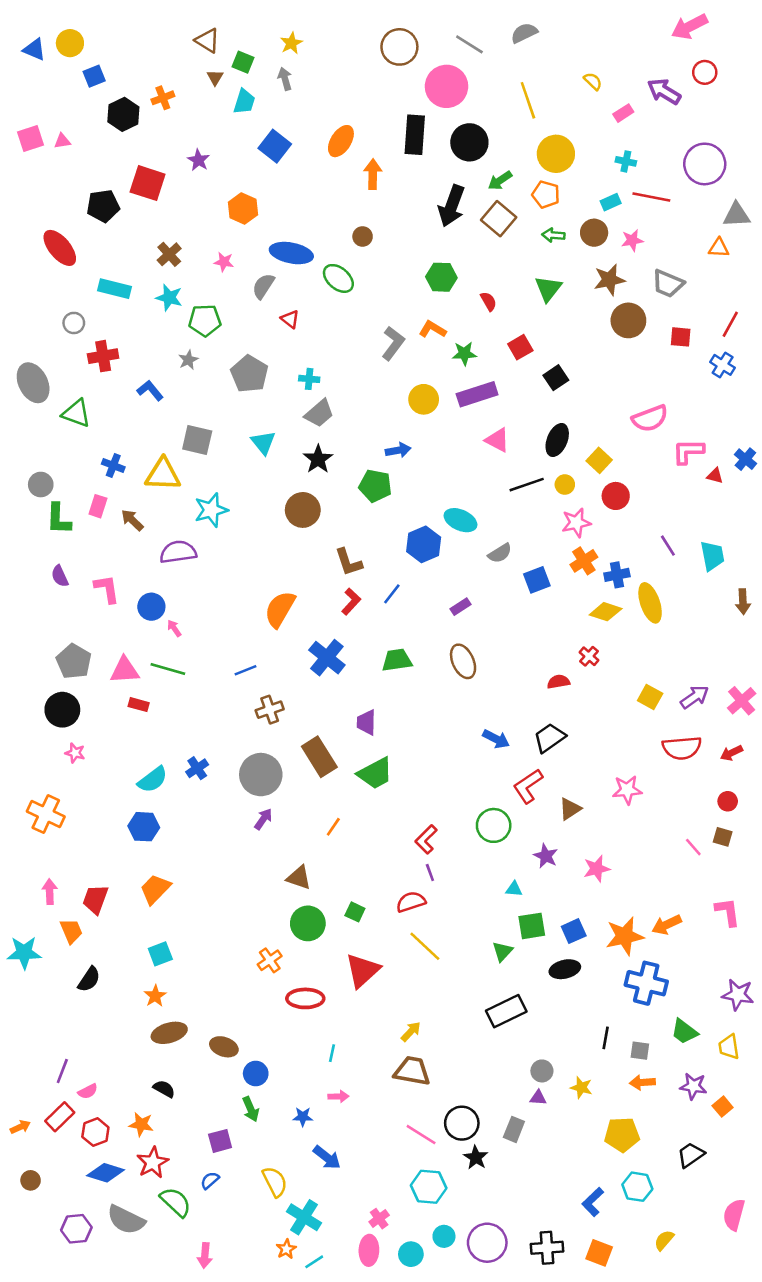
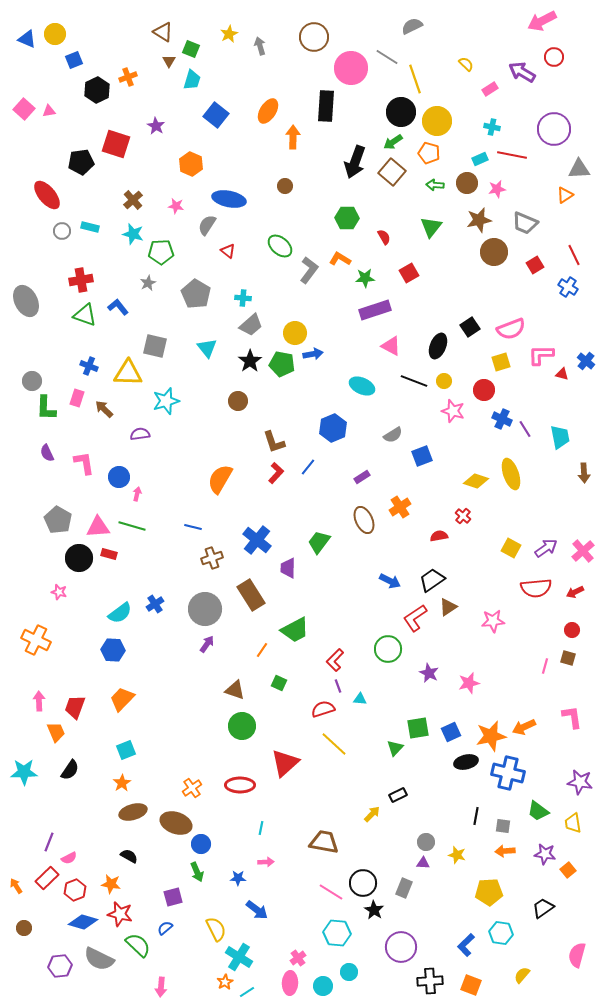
gray line: (469, 44) -> (387, 57), moved
gray arrow: (285, 79) -> (260, 46), moved
pink square: (31, 139) -> (24, 109), turned -30
black circle: (469, 142) -> (401, 112), moved
orange triangle: (719, 248) -> (565, 195), turned -36
green ellipse: (338, 278) -> (280, 246), moved
cyan rectangle: (114, 289) -> (90, 227), size x0.7
gray circle: (74, 323) -> (62, 231), moved
red line: (730, 324) -> (574, 255), turned -55
red square: (681, 337) -> (535, 265), turned -36
black square: (556, 378) -> (470, 327), moved
yellow circle: (424, 399) -> (295, 333), moved
green triangle: (76, 413) -> (85, 315), moved
yellow square: (599, 460) -> (501, 362), moved, turned 30
black line: (527, 485) -> (414, 381), turned 40
green pentagon: (375, 486) -> (282, 364), moved
brown circle: (303, 510) -> (238, 401), size x0.7
cyan ellipse: (461, 520) -> (362, 386), moved
pink star: (576, 523) -> (453, 411), turned 30
purple semicircle: (178, 552) -> (140, 434), size x0.7
orange cross: (584, 561) -> (400, 507), moved
blue cross: (617, 575) -> (502, 419), moved, turned 36
pink arrow: (174, 628) -> (137, 494), turned 48
blue cross: (327, 658) -> (257, 540), moved
green trapezoid: (397, 660) -> (319, 542), moved, turned -45
blue line: (246, 670) -> (193, 527), turned 36
black circle: (62, 710) -> (79, 558), moved
green trapezoid: (375, 773) -> (295, 630), moved
brown triangle: (570, 809) -> (448, 607), moved
pink line: (693, 847) -> (545, 666), turned 56
cyan triangle: (514, 889) -> (360, 699), moved
green square: (355, 912) -> (279, 683), moved
cyan star: (24, 953) -> (24, 772), moved
orange cross: (270, 960) -> (192, 788), moved
black ellipse: (565, 969) -> (466, 762), moved
black rectangle: (506, 1011) -> (398, 795), size x0.6
yellow arrow: (411, 1032) -> (372, 814), moved
brown ellipse: (224, 1047) -> (176, 823), size x1.4
orange arrow: (20, 1127) -> (16, 886), turned -98
red star: (153, 1163) -> (120, 914), turned -30
purple circle: (487, 1243) -> (401, 947), moved

